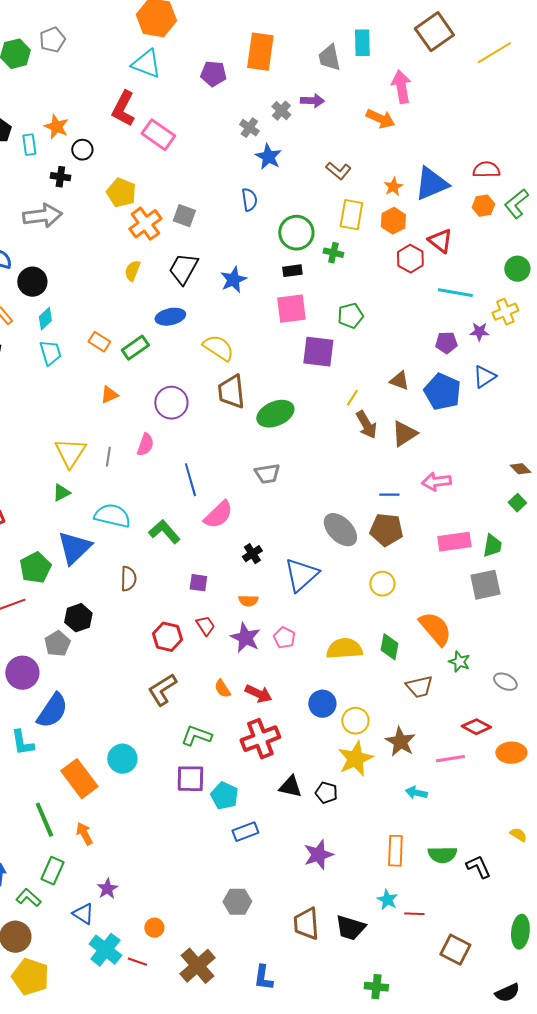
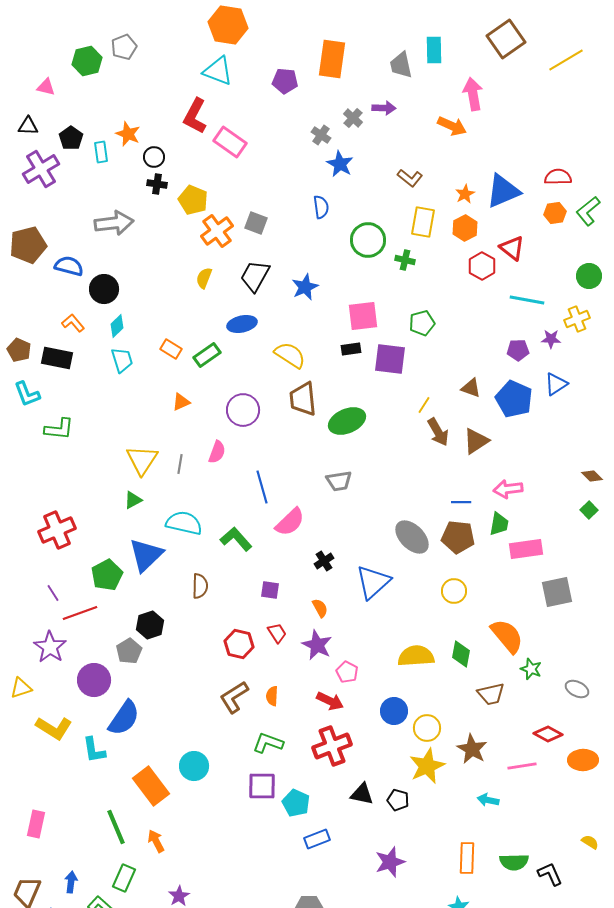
black cross: (60, 177) -> (157, 184), moved
black rectangle: (292, 271) -> (351, 349), moved
green trapezoid: (492, 546) -> (499, 524), moved
orange semicircle: (248, 601) -> (320, 608), turned -120
pink pentagon: (284, 638) -> (347, 672), moved
orange semicircle: (222, 689) -> (272, 696), moved, turned 36

